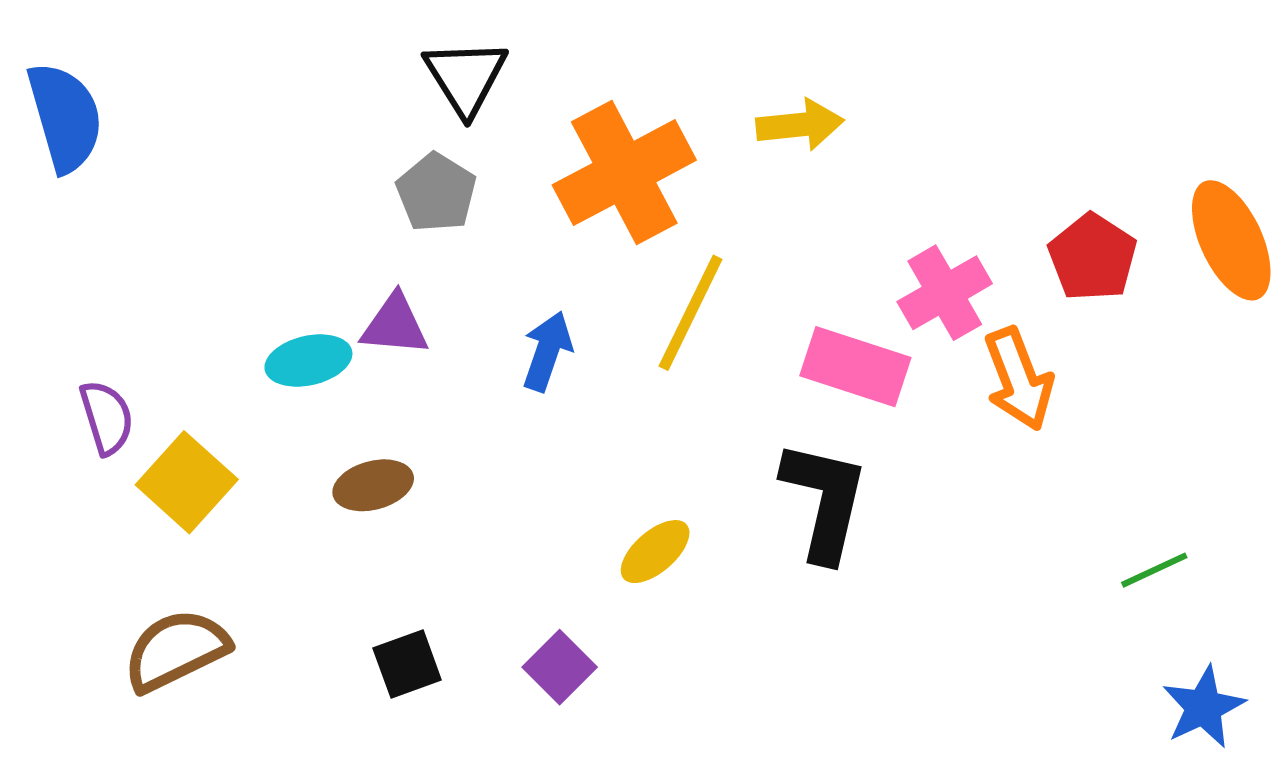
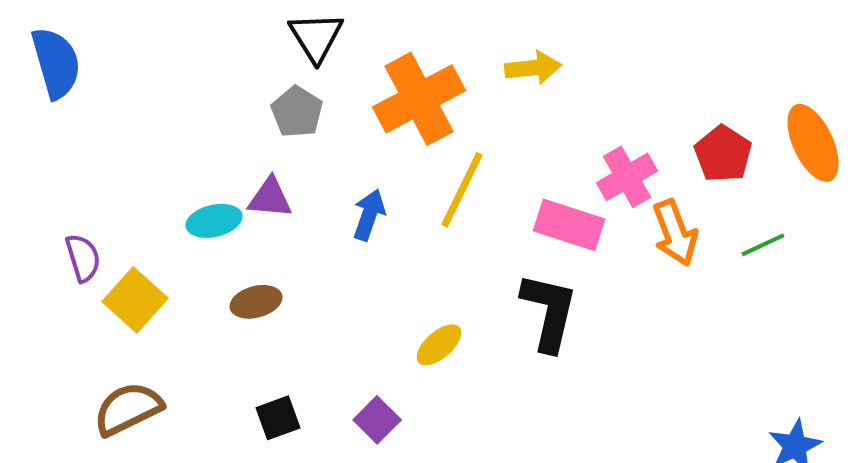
green line: (1154, 570) -> (763, 245), moved

